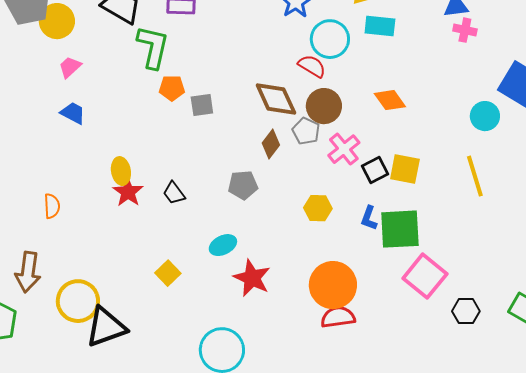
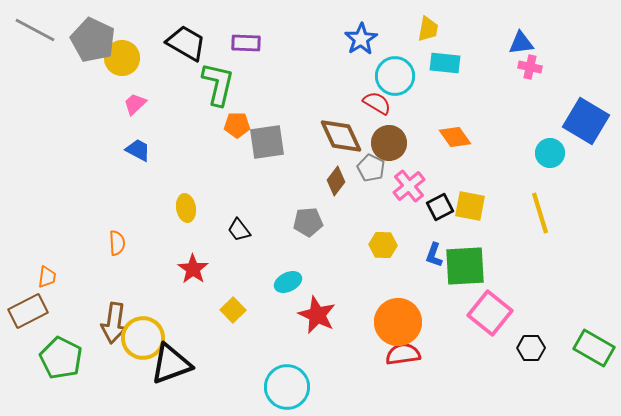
gray square: (202, 105) -> (267, 142), size x1.5
red star: (128, 192) -> (193, 269), moved
brown arrow: (28, 272) -> (114, 323), moved

